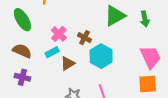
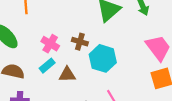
brown triangle: (68, 64) -> (67, 75), turned 42

